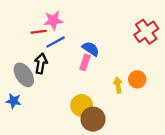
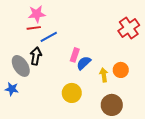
pink star: (53, 20) -> (37, 14), moved
blue semicircle: (91, 49) -> (84, 63), moved, turned -77
brown circle: (93, 119) -> (112, 105), moved

